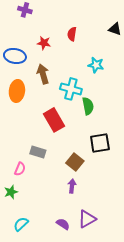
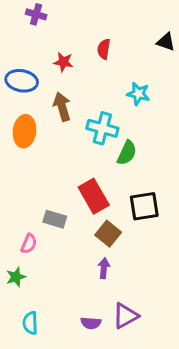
green semicircle: (88, 106) -> (127, 153), turned 36
red rectangle: (54, 120) -> (94, 196), moved
cyan semicircle: (21, 224) -> (30, 323), turned -49
purple semicircle: (63, 224) -> (91, 323), turned 152

